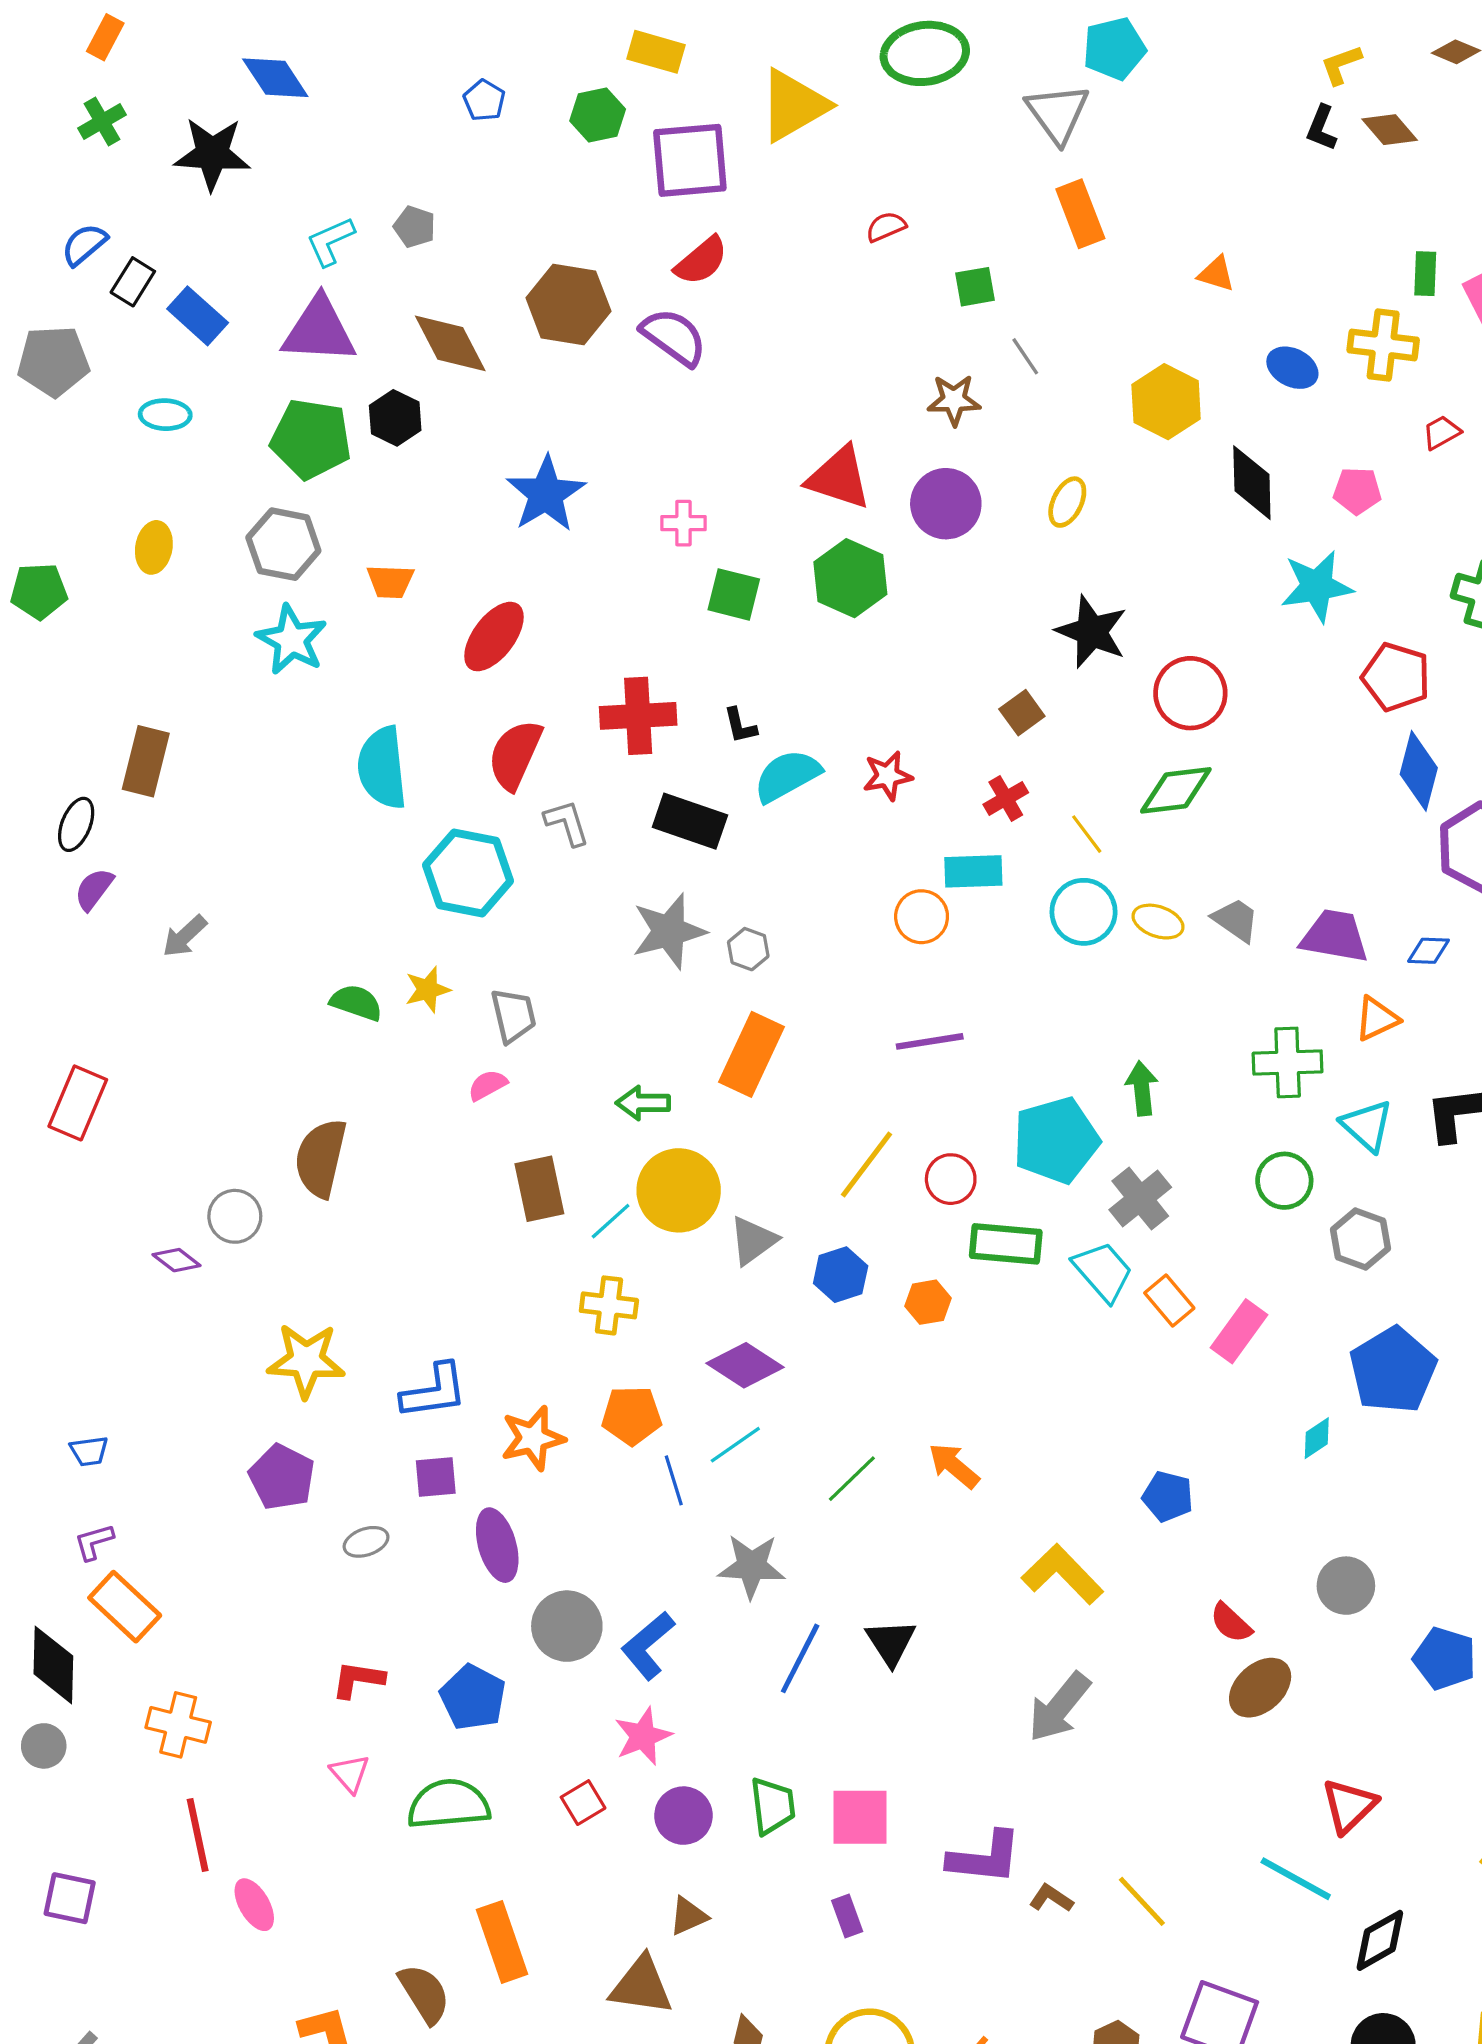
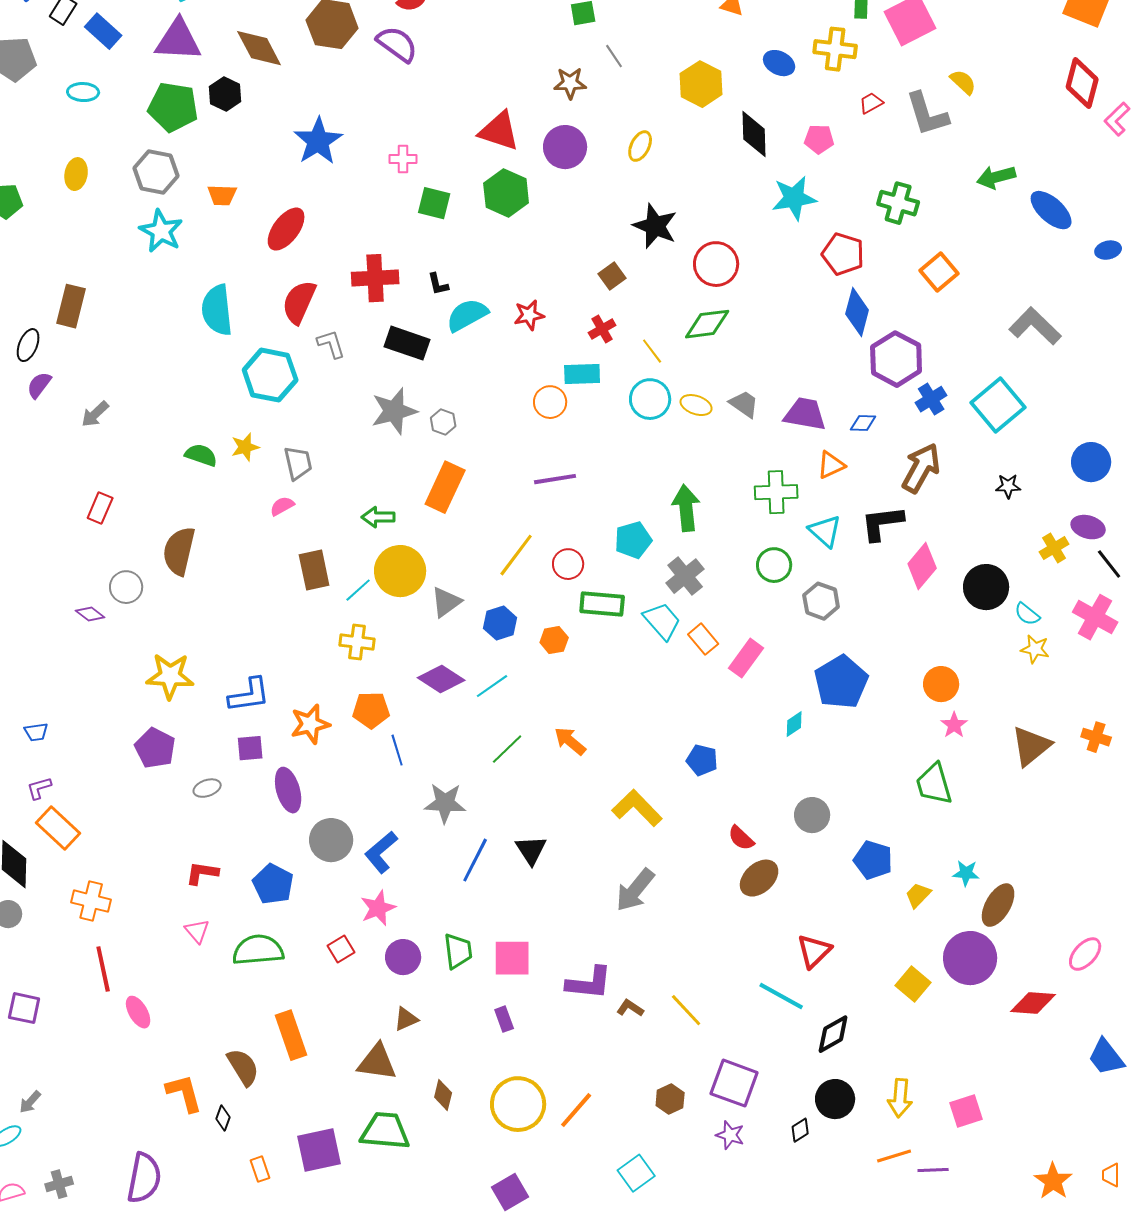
green arrow: (1142, 1088) -> (686, 508), size x1.4
red rectangle: (78, 1103) -> (100, 508), moved, size x0.7
cyan pentagon: (1056, 1140) -> (633, 540), size x0.7
cyan line: (735, 1445) -> (492, 686), moved

